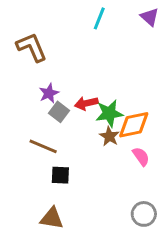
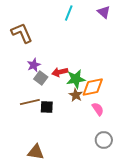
brown line: (43, 146) -> (30, 102), turned -36
black square: (60, 175) -> (47, 107), moved
gray circle: (144, 214) -> (104, 140), moved

